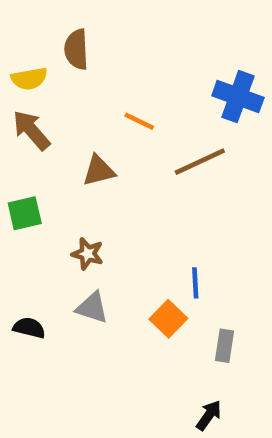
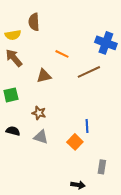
black semicircle: (29, 328) -> (13, 131), moved
gray rectangle: (224, 346) -> (102, 167), moved
black arrow: (209, 415) -> (78, 185), moved, turned 64

